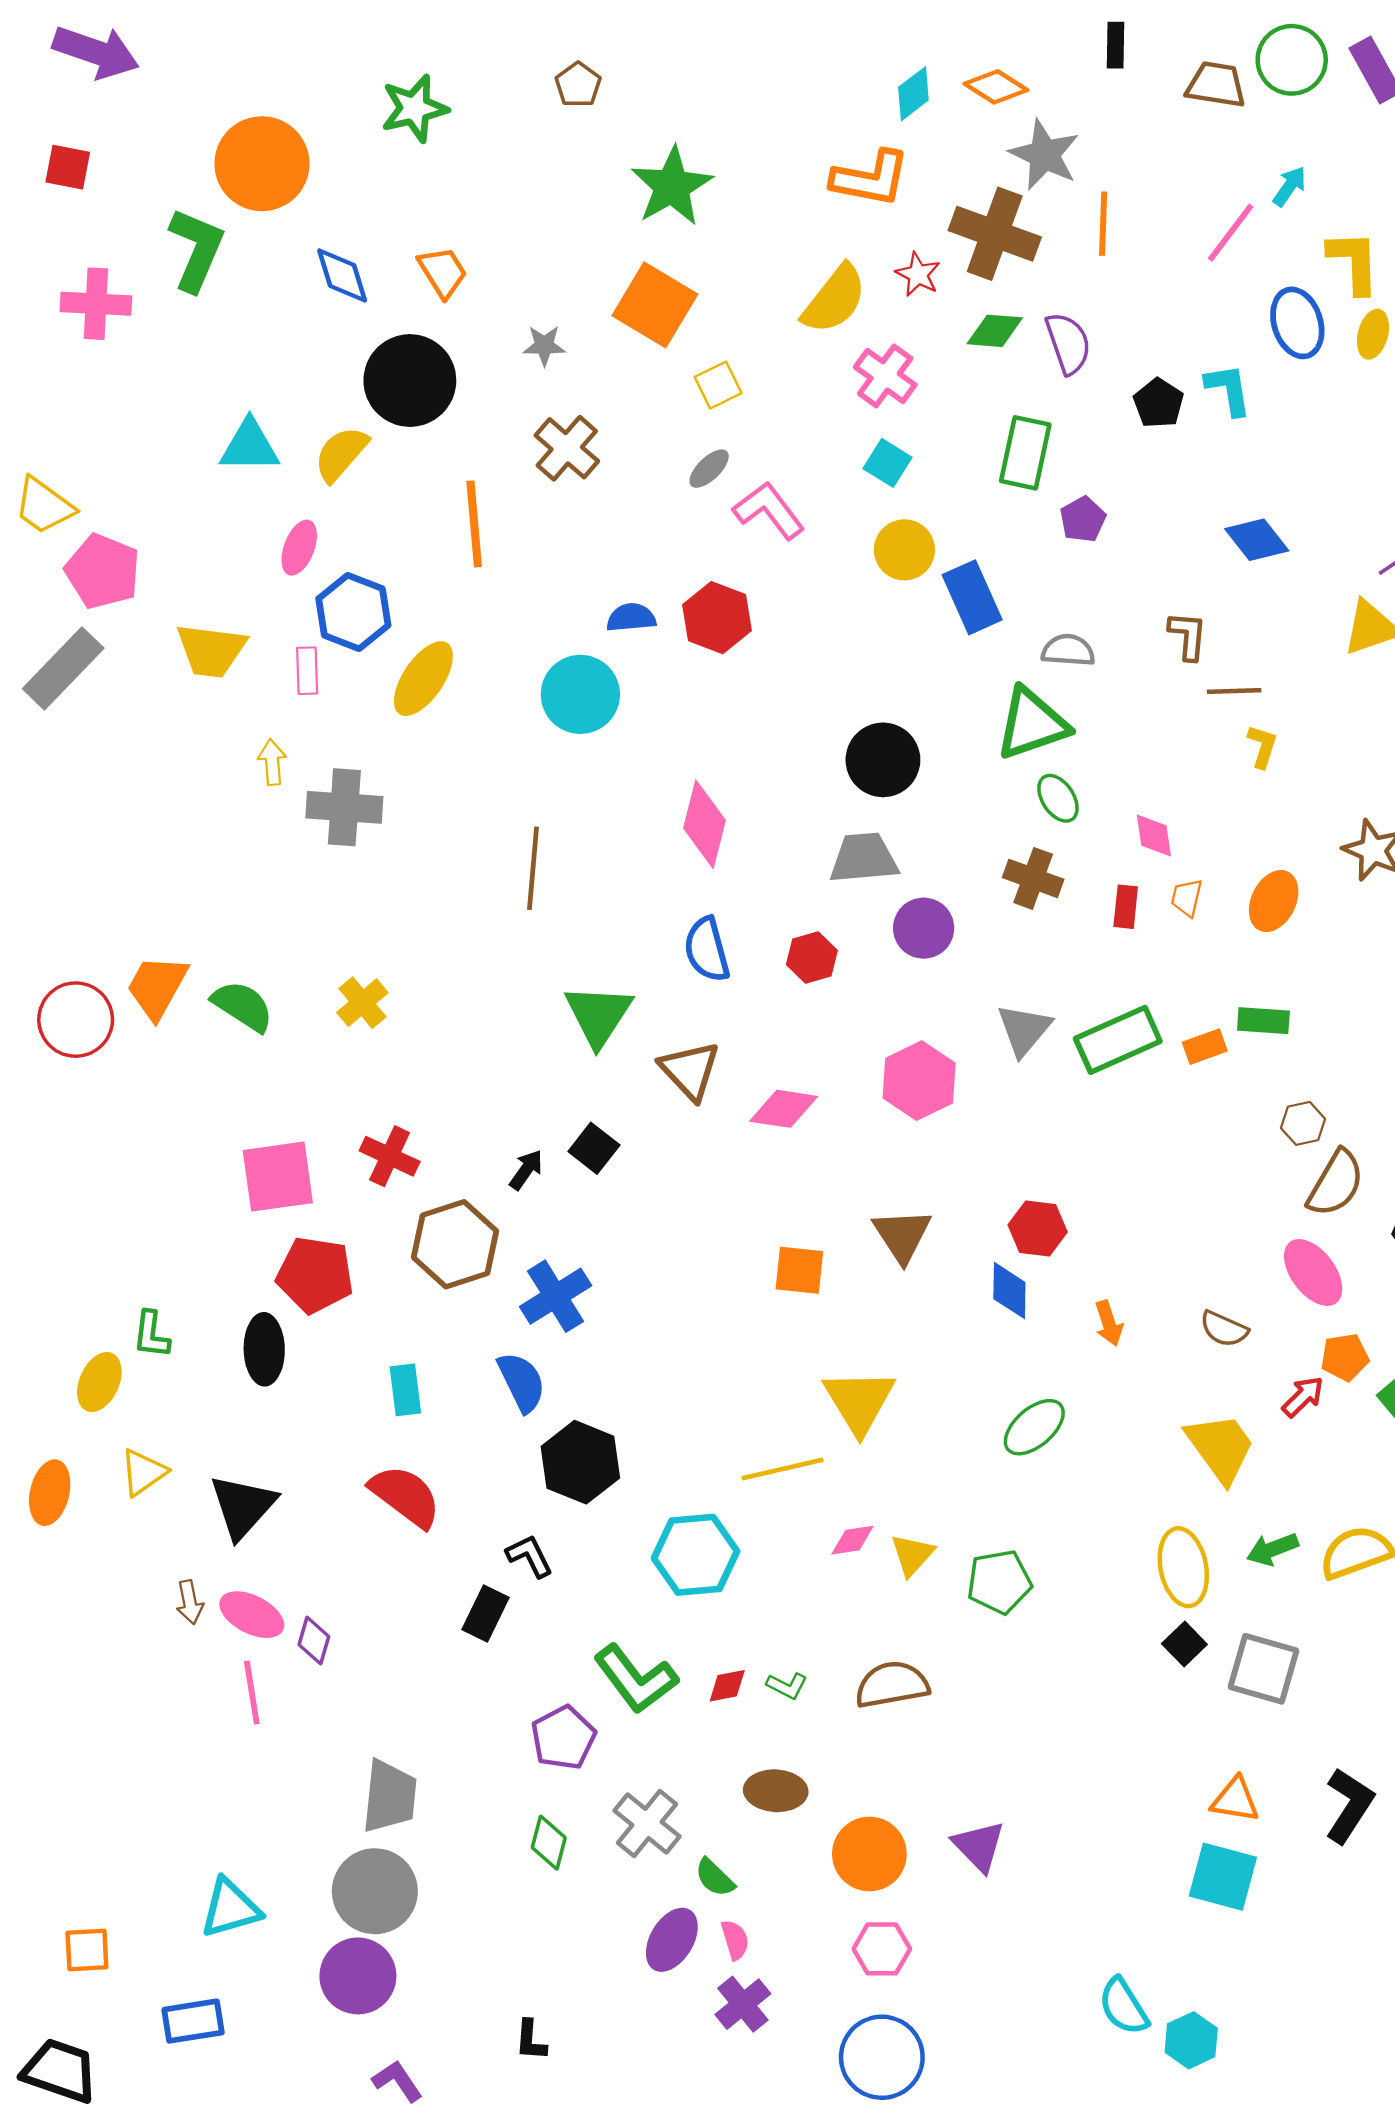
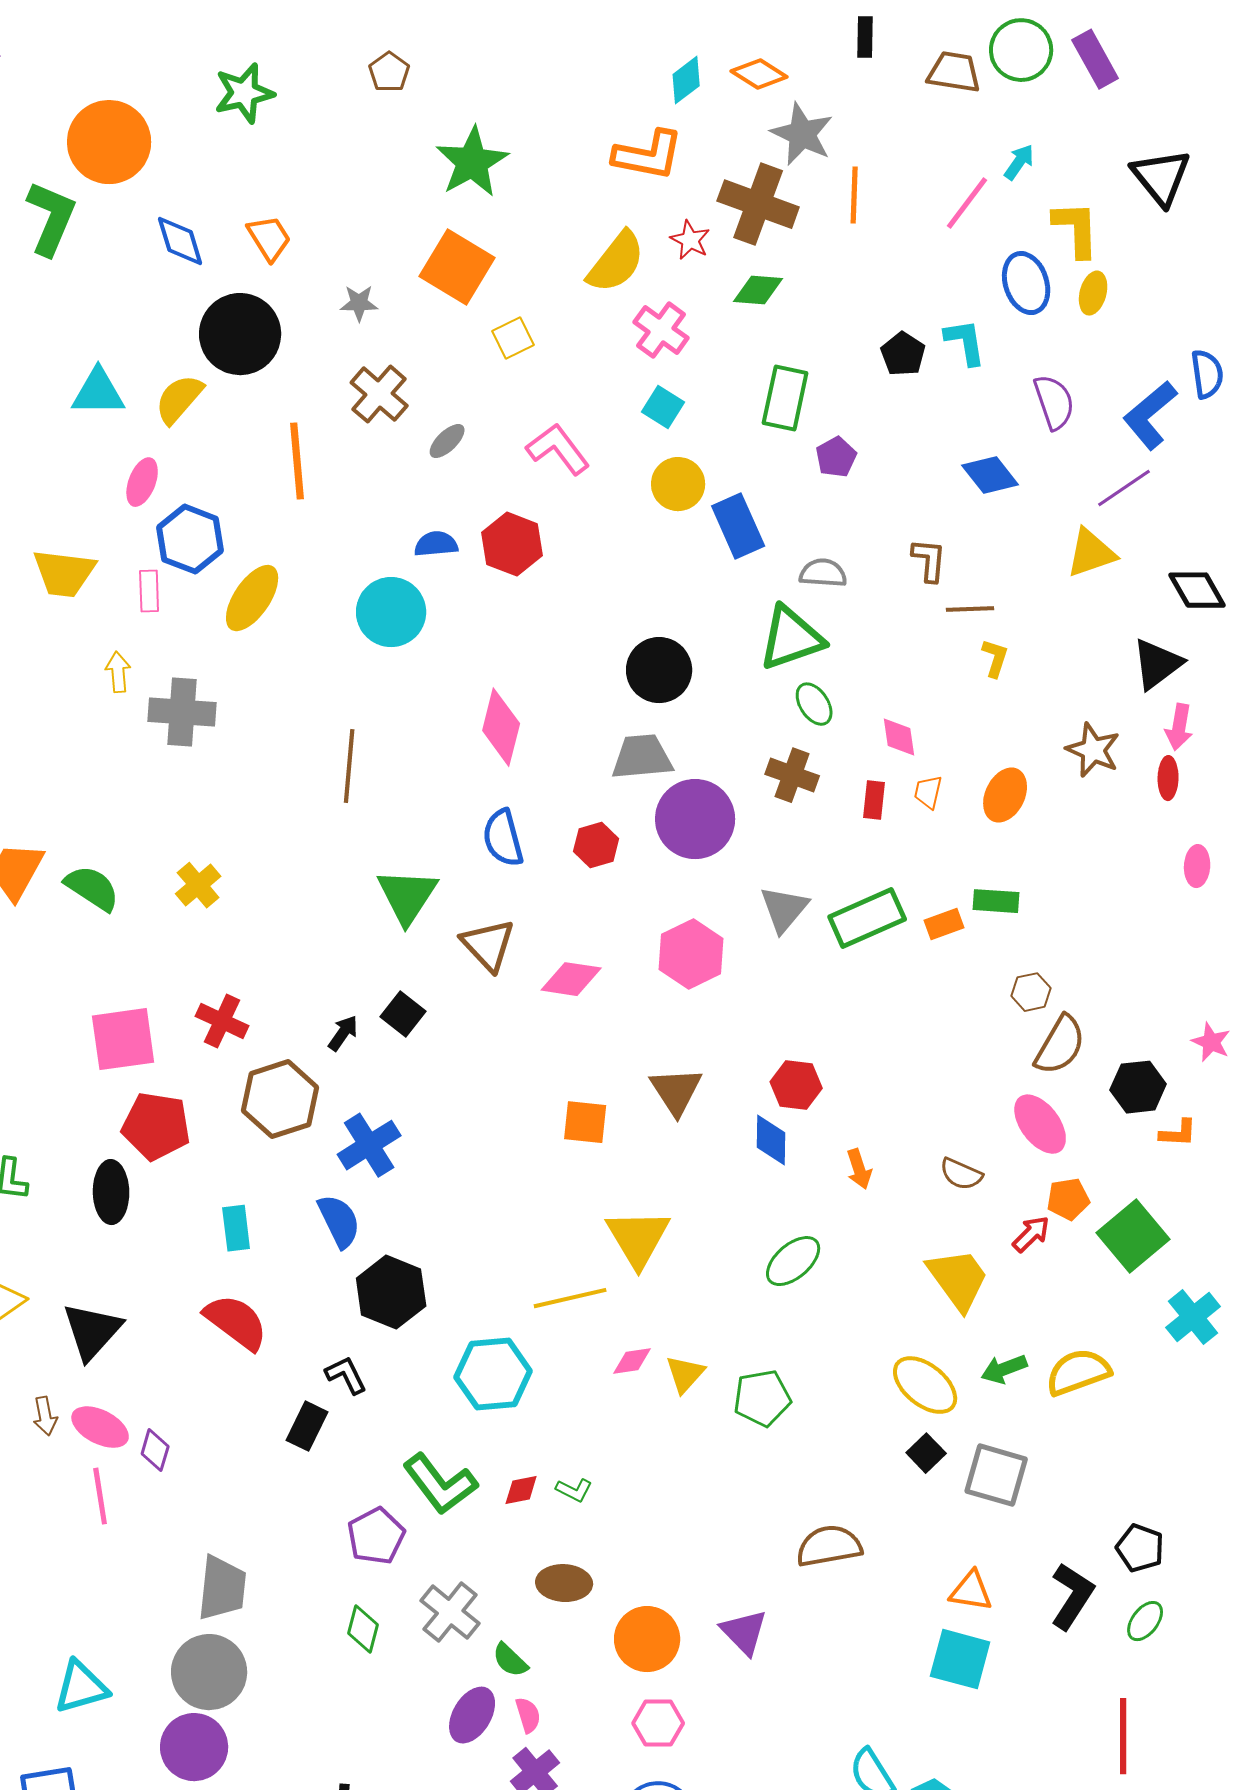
purple semicircle: (1068, 343) -> (1054, 402), moved
gray ellipse: (709, 469) -> (447, 441), moved
purple circle: (924, 928) -> (695, 819), size x1.5
yellow ellipse: (1183, 1567) -> (925, 1385), turned -40
brown semicircle: (892, 1685) -> (829, 1546), moved

